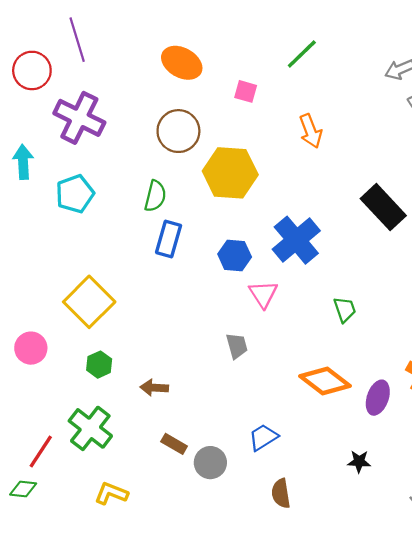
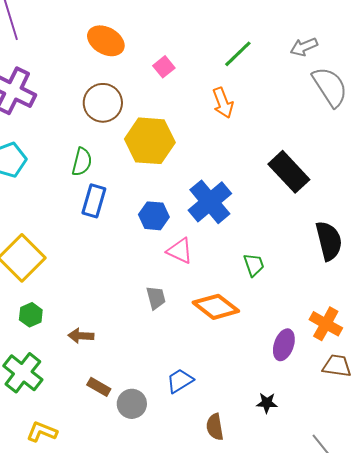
green line: (302, 54) -> (238, 54), moved
pink square: (246, 91) -> (164, 67), turned 35
pink triangle: (263, 294) -> (180, 251), turned -32
orange diamond: (325, 381) -> (216, 307), moved
brown semicircle: (281, 493) -> (215, 427), moved

